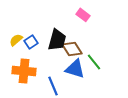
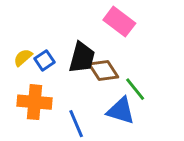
pink rectangle: (83, 15) -> (119, 22), size x1.5
blue triangle: (75, 69) -> (121, 111), moved

